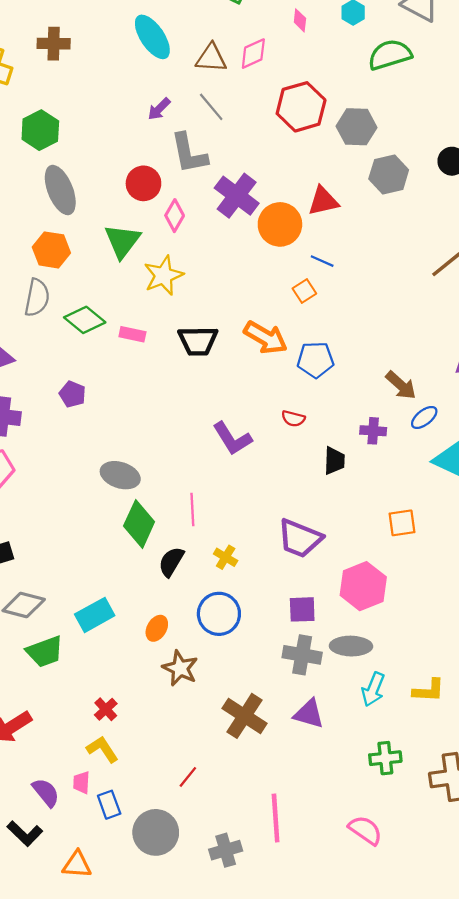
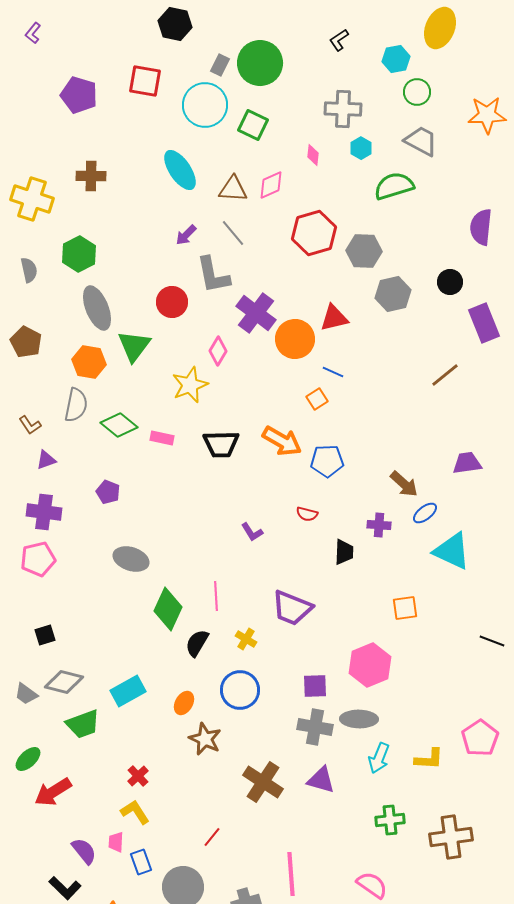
pink diamond: (175, 216) -> (218, 351), moved
green triangle: (122, 241) -> (134, 346), moved
purple L-shape: (232, 439) -> (252, 532), size x0.6
gray ellipse: (120, 475) -> (131, 559), moved
purple trapezoid: (300, 538) -> (292, 608), moved

